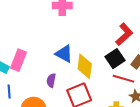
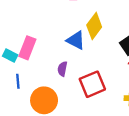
yellow diamond: (85, 66) -> (94, 26), moved, turned 30

